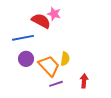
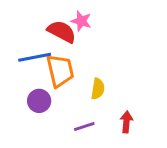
purple circle: (26, 59) -> (39, 101), moved
orange trapezoid: (49, 66) -> (60, 71), moved, turned 30

